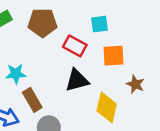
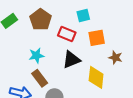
brown pentagon: (42, 23) -> (40, 20), turned -30
cyan star: (16, 74) -> (36, 55), moved

